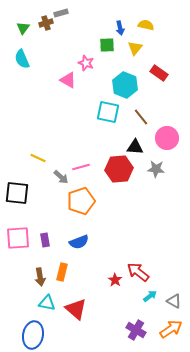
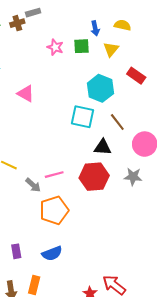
pink star: (86, 63) -> (55, 47), moved
pink triangle: (68, 80) -> (26, 94), moved
black triangle: (135, 147) -> (103, 147), moved

